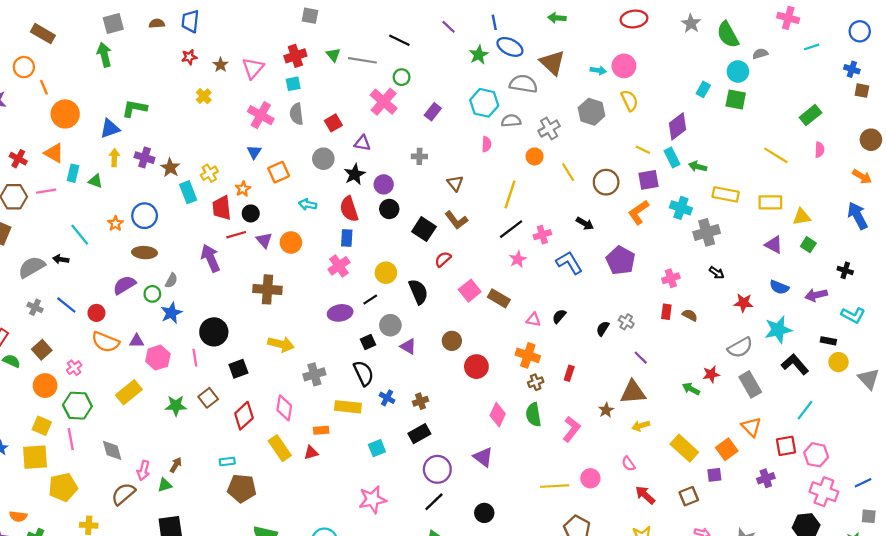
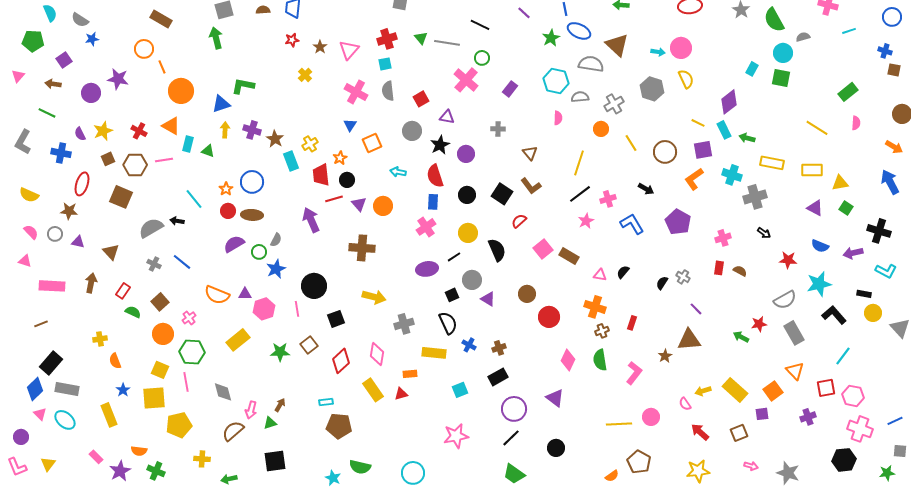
black circle: (389, 209) -> (467, 195), moved
black cross: (845, 270) -> (879, 231), size x1.6
red circle: (96, 313) -> (228, 211), moved
yellow arrow: (641, 426) -> (703, 391), moved

